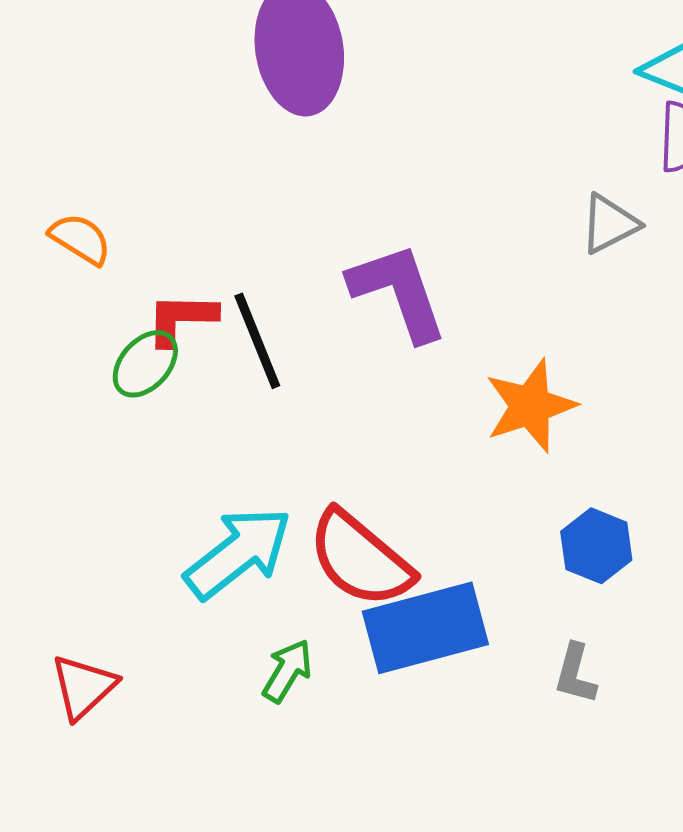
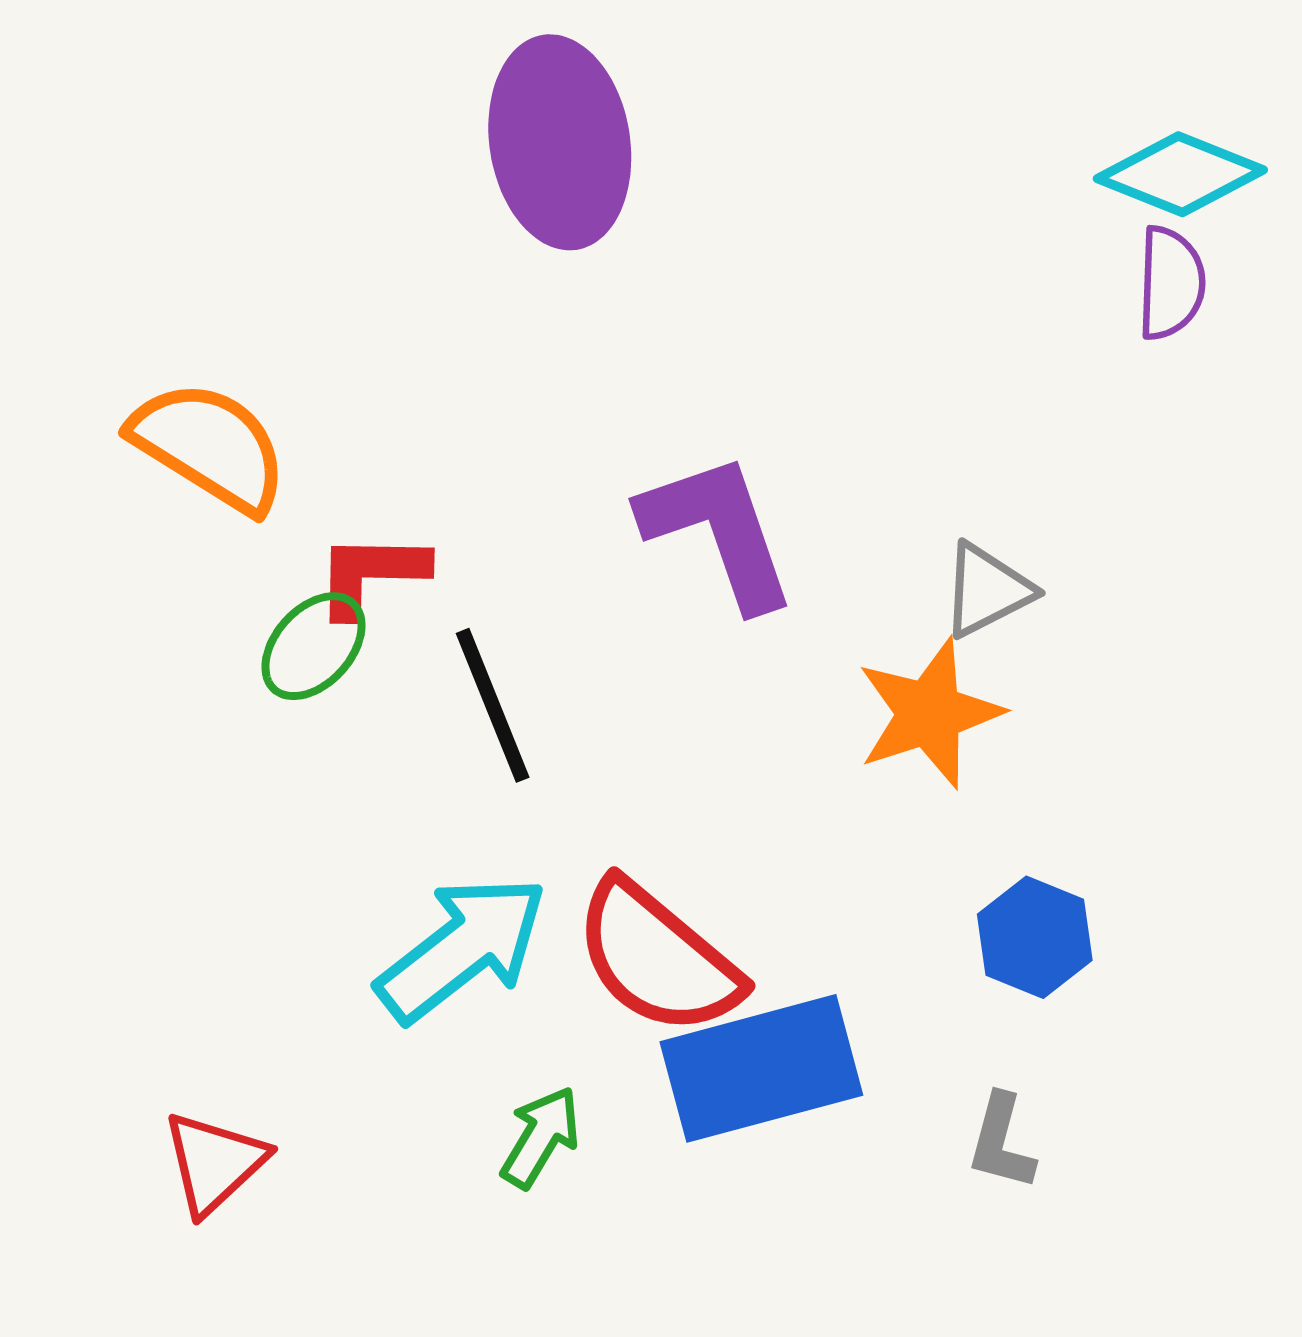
gray triangle: (609, 224) -> (987, 590), moved
orange semicircle: (80, 239) -> (210, 446), size x1.6
black line: (257, 341) -> (493, 705), moved

